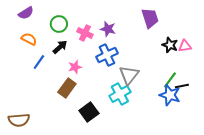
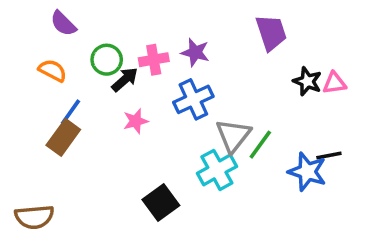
purple semicircle: (26, 13) -> (63, 23), moved, turned 77
green circle: (59, 24) -> (107, 60), moved
pink cross: (85, 33) -> (154, 60), turned -35
black arrow: (60, 47) -> (125, 80), moved
green line: (170, 80) -> (260, 145), moved
brown rectangle: (67, 88) -> (63, 137), moved

